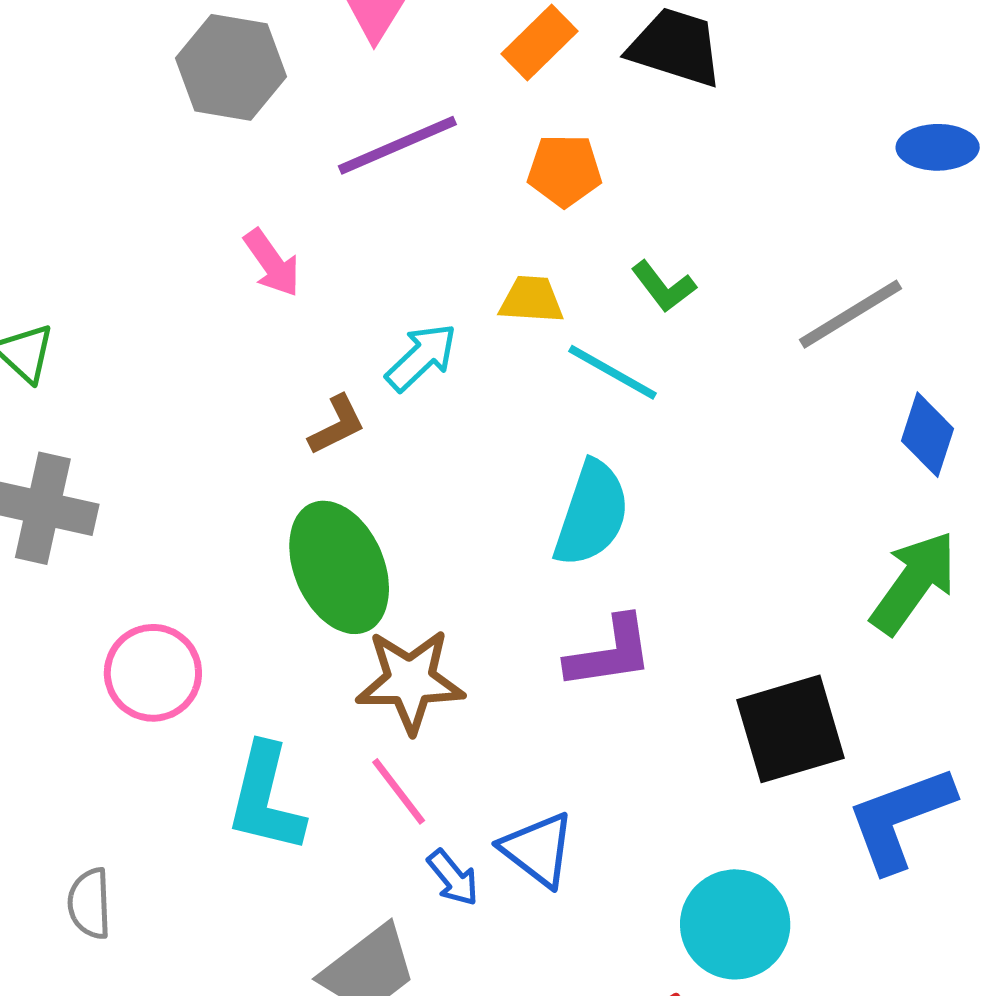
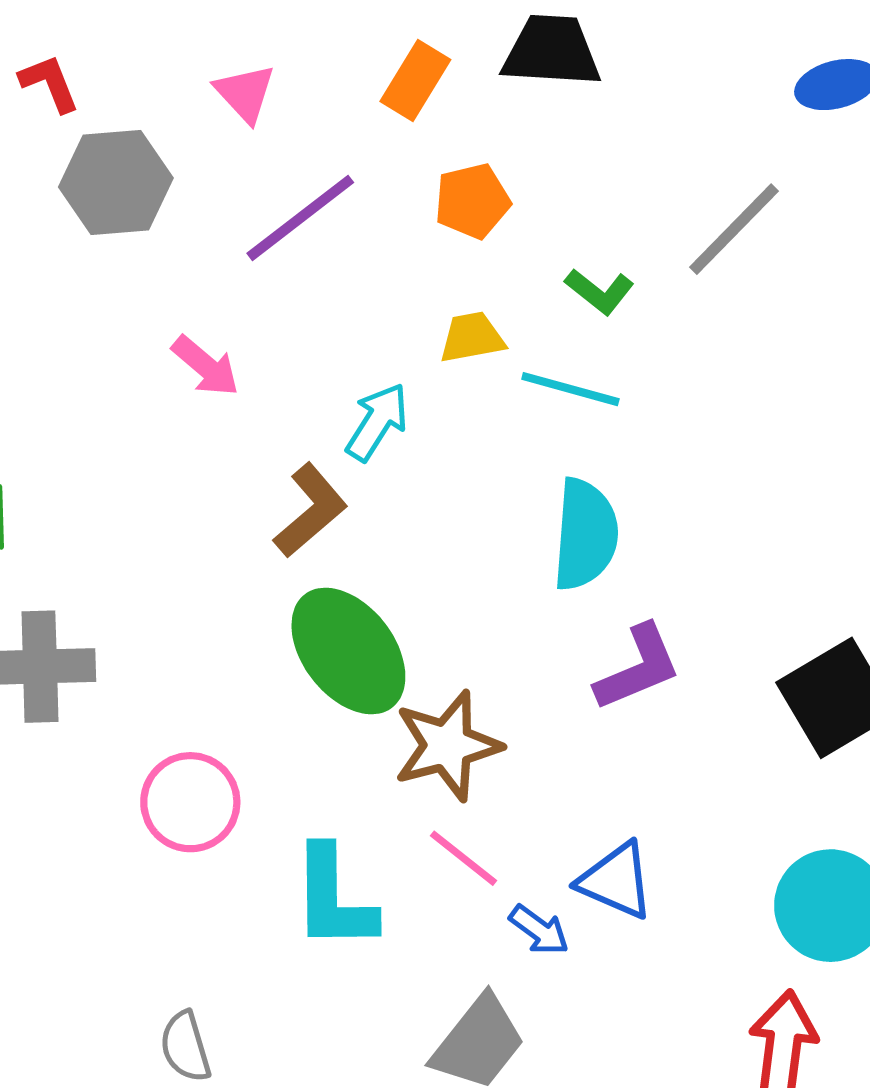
gray line: (851, 314) -> (734, 229), moved
brown L-shape: (337, 425) -> (310, 510), size x1.4

